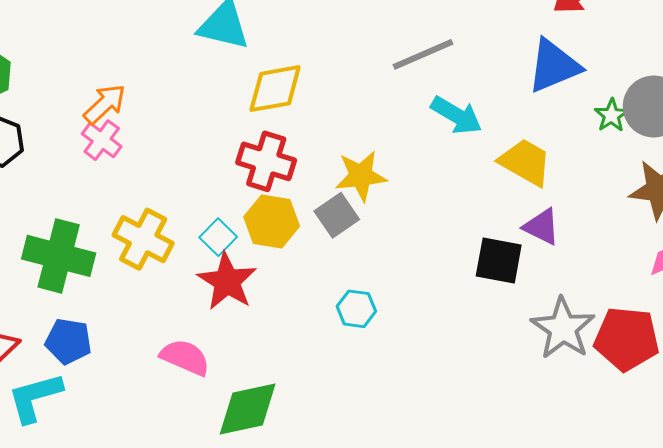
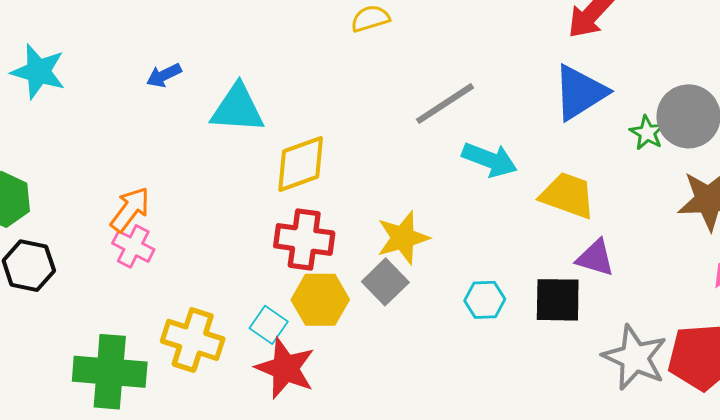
cyan hexagon: (356, 309) -> (485, 300), moved

